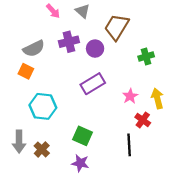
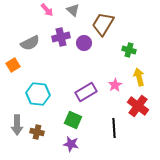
green cross: (146, 56) -> (129, 50), turned 32
orange square: (26, 71) -> (13, 65), moved, turned 32
purple rectangle: (93, 84) -> (86, 92), moved
yellow arrow: (157, 98) -> (139, 77), moved
red cross: (143, 120) -> (138, 106), moved, size x1.5
brown cross: (42, 149) -> (37, 132), turned -32

